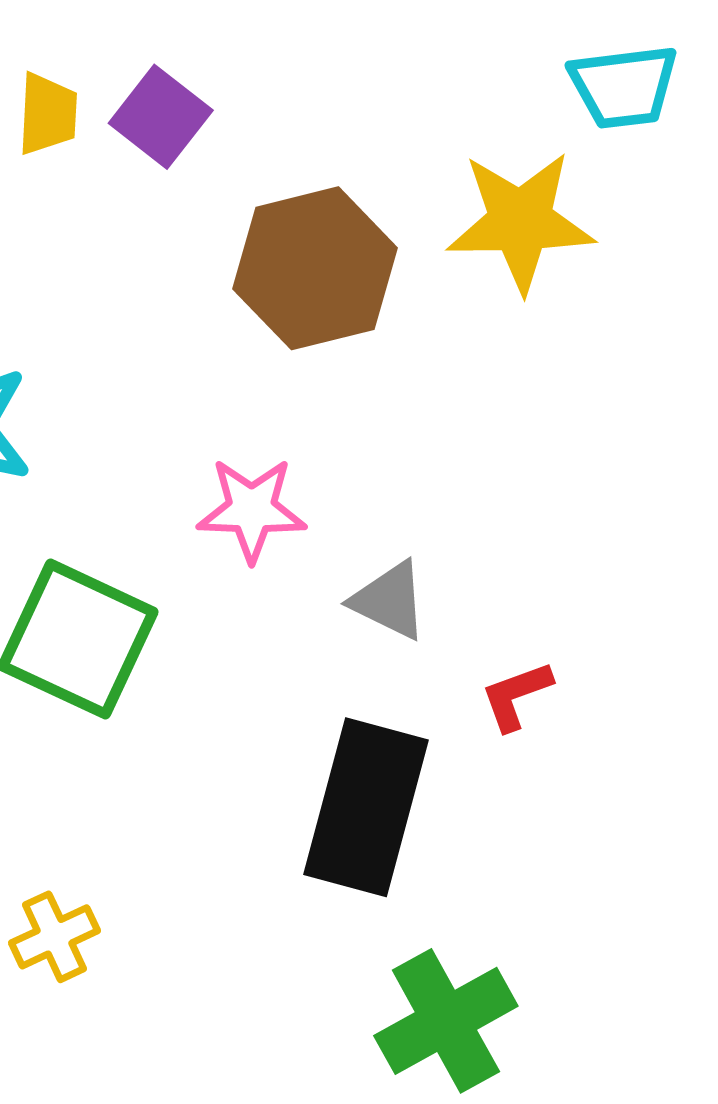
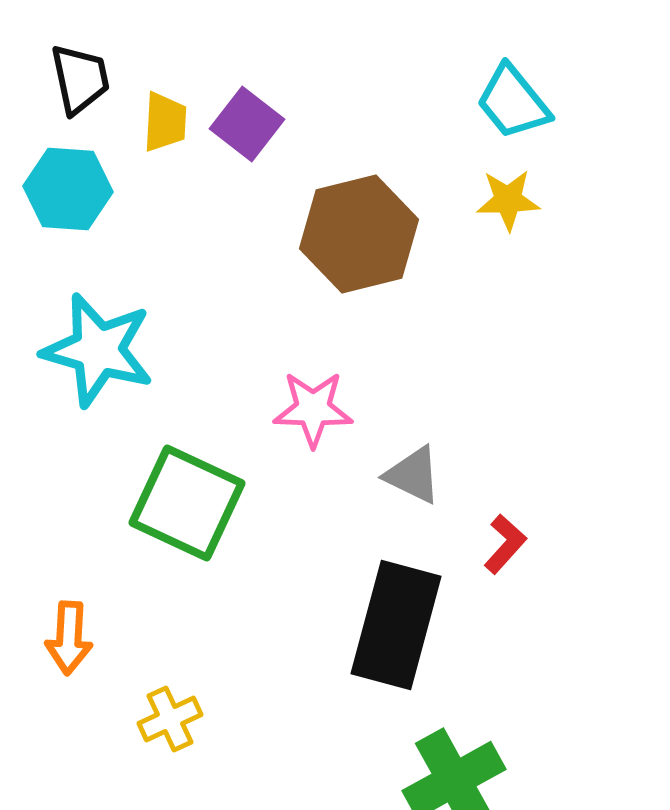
cyan trapezoid: (624, 86) -> (513, 102), moved, turned 58
yellow star: (520, 221) -> (508, 200), size x0.6
red L-shape: (516, 696) -> (505, 544), turned 152

